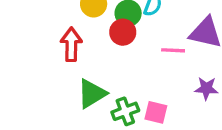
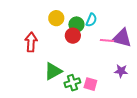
red arrow: (71, 44) -> (31, 42), moved
pink line: (173, 50) -> (107, 40), moved

